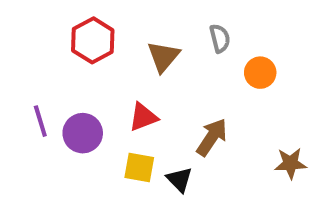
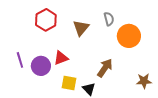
orange circle: (260, 73) -> (129, 36), size x1.5
red triangle: (143, 117) -> (61, 58), moved

